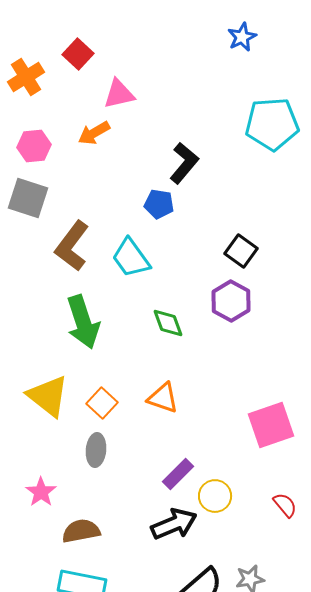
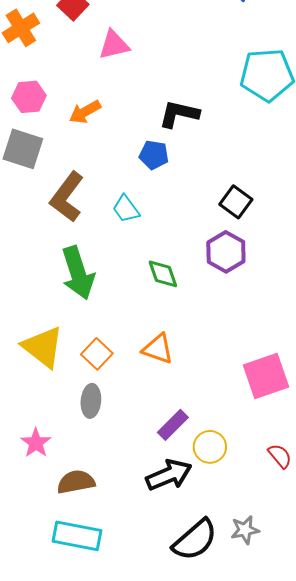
orange arrow: (94, 133) -> (85, 112), moved
black L-shape: (184, 163) -> (179, 114), turned -117
cyan trapezoid: (131, 258) -> (126, 209), size x0.7

